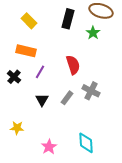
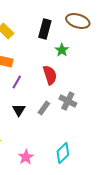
green star: (93, 33) -> (62, 50), moved
cyan diamond: (86, 143) -> (63, 153), turned 50

